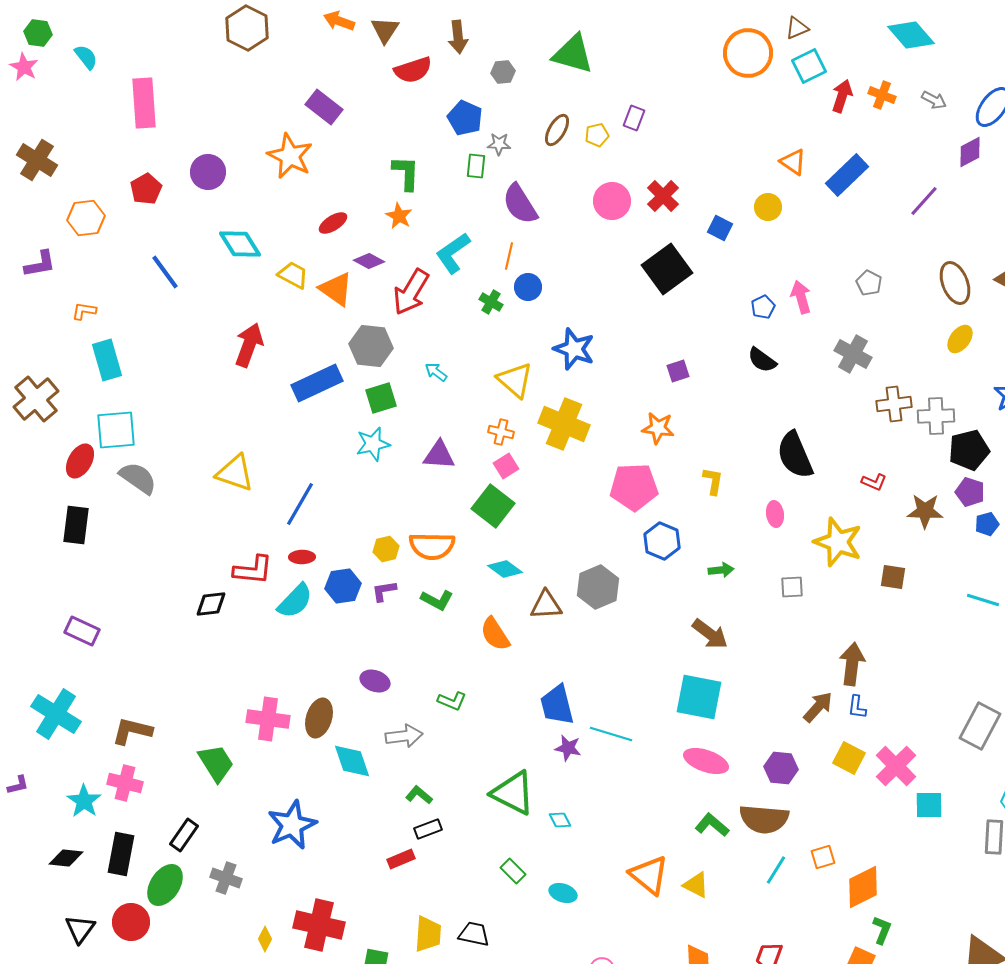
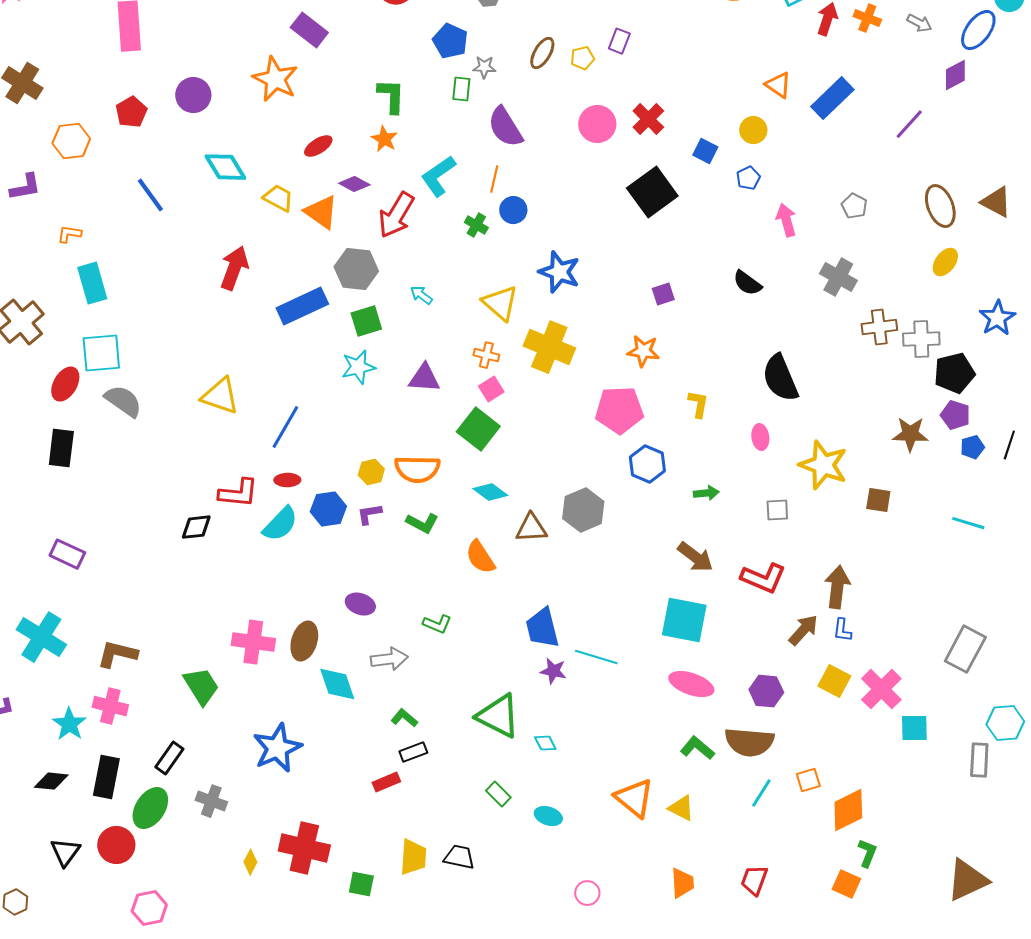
blue pentagon: (763, 307) -> (748, 178), moved
red L-shape: (874, 482) -> (763, 578), moved, size x1.8

